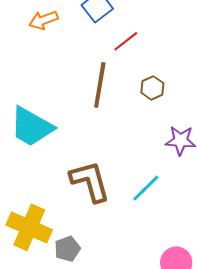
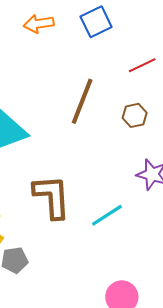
red line: (126, 41) -> (142, 65), moved

